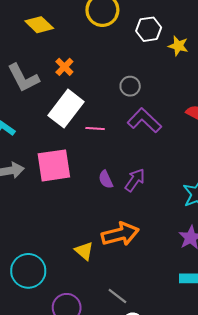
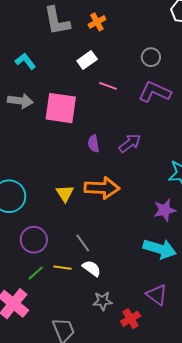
white rectangle: (66, 109) -> (87, 60), size x0.6
purple L-shape: (144, 120) -> (155, 92), turned -36
purple semicircle: (106, 179) -> (94, 144), moved

